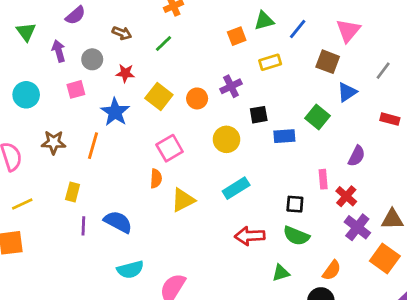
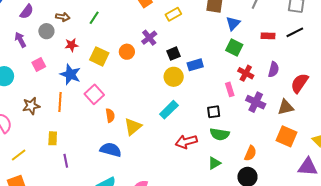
gray circle: (92, 59) -> (46, 31), moved
green square: (317, 117) -> (234, 47), moved
yellow circle: (226, 139) -> (174, 77), moved
pink square: (170, 148) -> (94, 94), moved
purple semicircle: (357, 156) -> (274, 69), moved
red cross: (346, 196) -> (246, 73), moved
blue semicircle: (118, 222) -> (111, 150), moved
purple cross: (357, 227) -> (256, 102), moved

